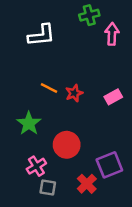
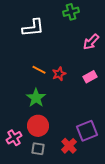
pink arrow: (112, 34) -> (91, 42), moved, turned -138
green star: (29, 123) -> (36, 98), moved
red circle: (67, 145) -> (38, 126), moved
pink cross: (36, 166) -> (14, 138), moved

